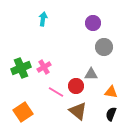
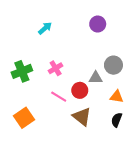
cyan arrow: (43, 19) -> (45, 28), moved, turned 40
gray circle: (104, 47) -> (113, 65), moved
pink cross: (44, 67) -> (56, 68), moved

